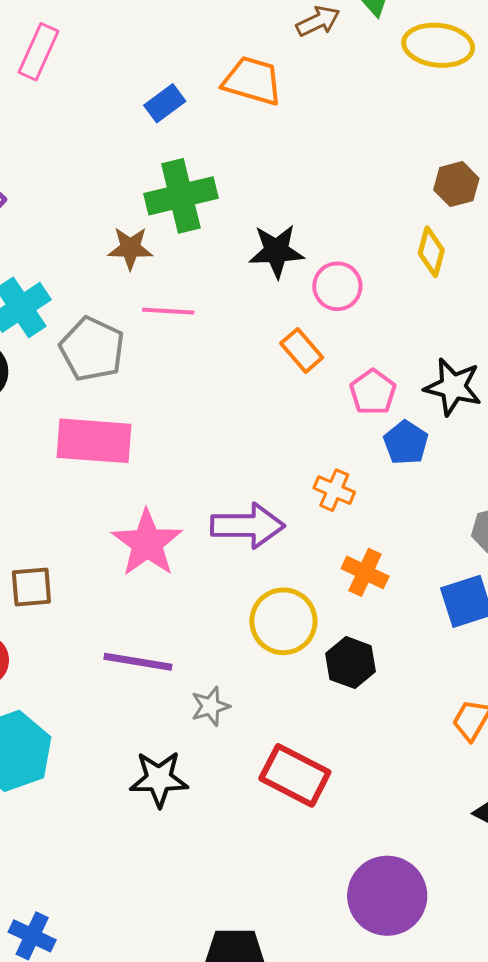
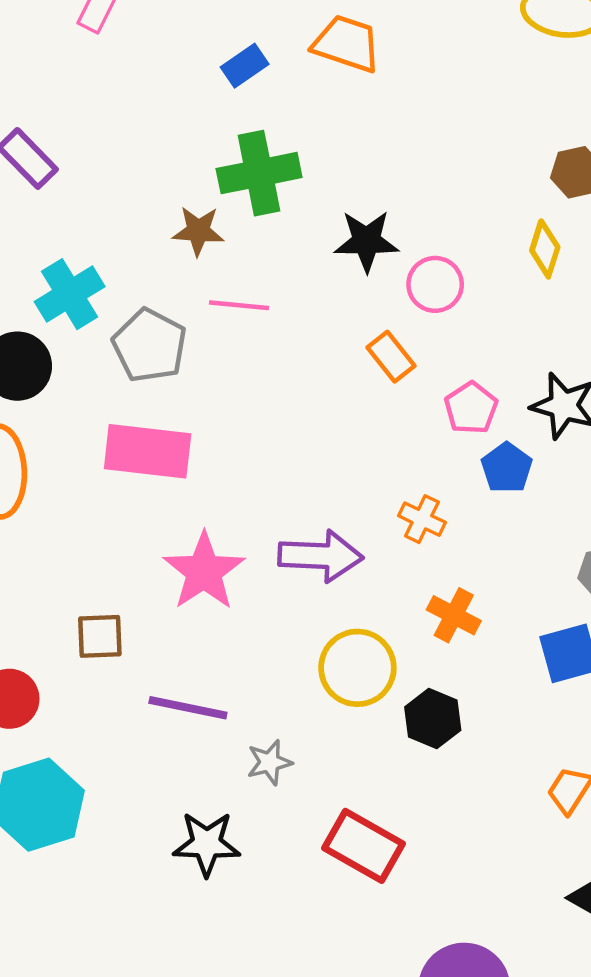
brown square: (31, 587) -> (100, 636), moved

